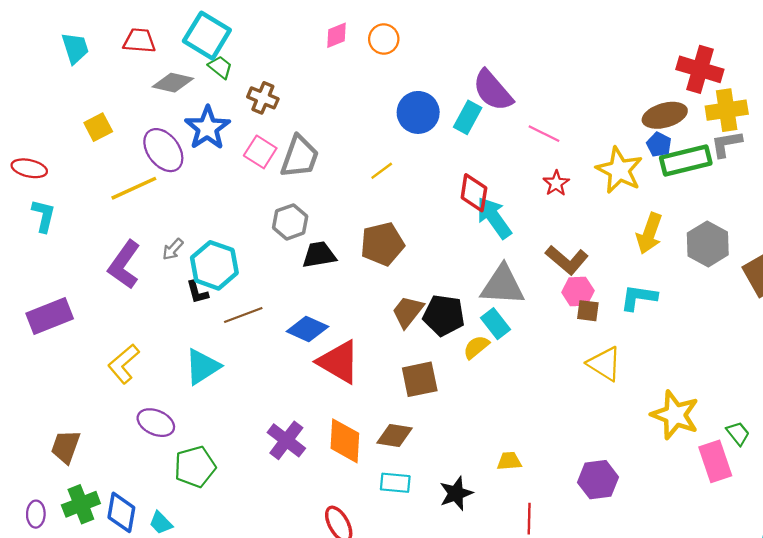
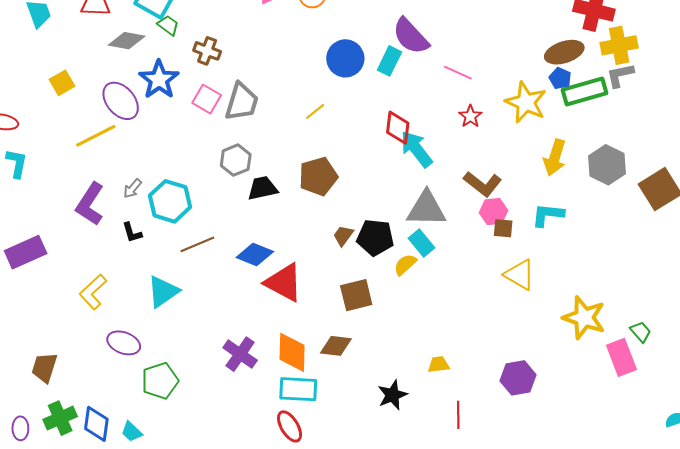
black L-shape: (197, 292) -> (132, 233), moved
brown trapezoid: (408, 312) -> (343, 236), size x0.7
cyan rectangle: (395, 483) -> (298, 389), moved, size x1.4

